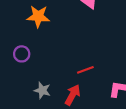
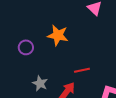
orange star: (38, 16) -> (58, 35), moved

